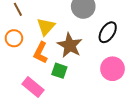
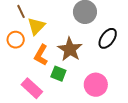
yellow triangle: (46, 27) -> (36, 26), moved
pink circle: (112, 69) -> (96, 85), moved

